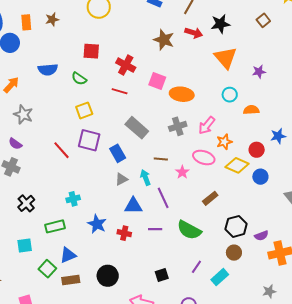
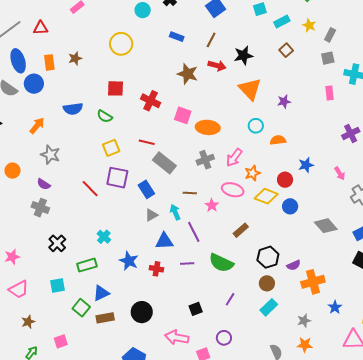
red line: (120, 91) -> (147, 142), moved
cyan cross: (73, 199) -> (104, 237), turned -32
cyan rectangle: (220, 277) -> (269, 307), moved

